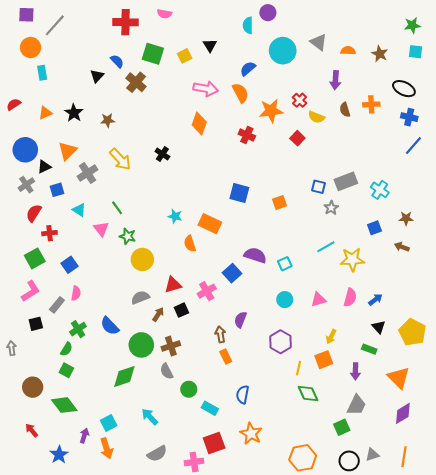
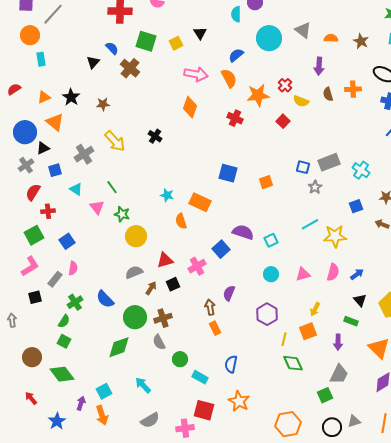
orange triangle: (67, 151) -> (55, 122), moved, turned -36
red square: (214, 443) -> (204, 410), turned 35

